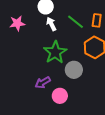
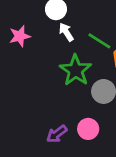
green line: (76, 22) -> (99, 41), moved
purple arrow: (43, 82) -> (57, 134), moved

